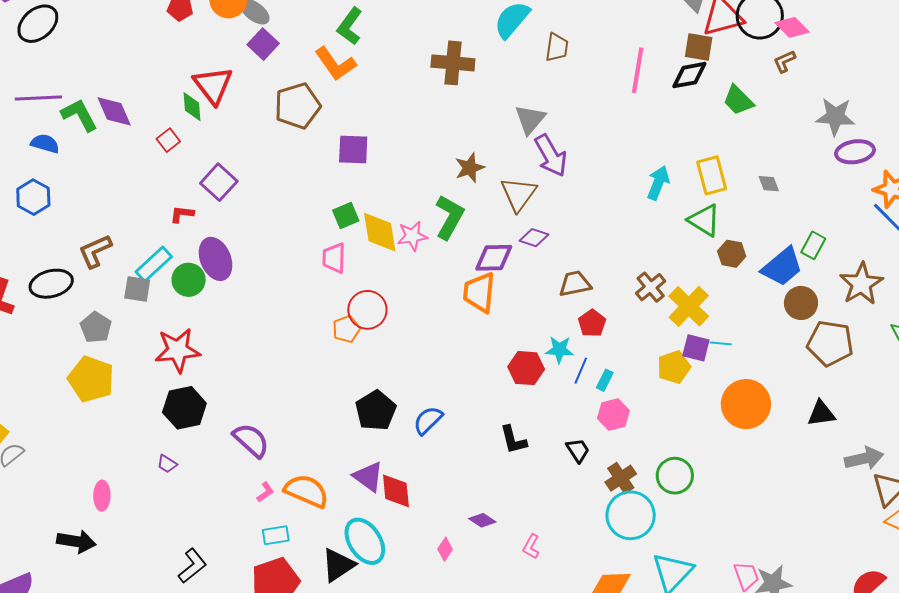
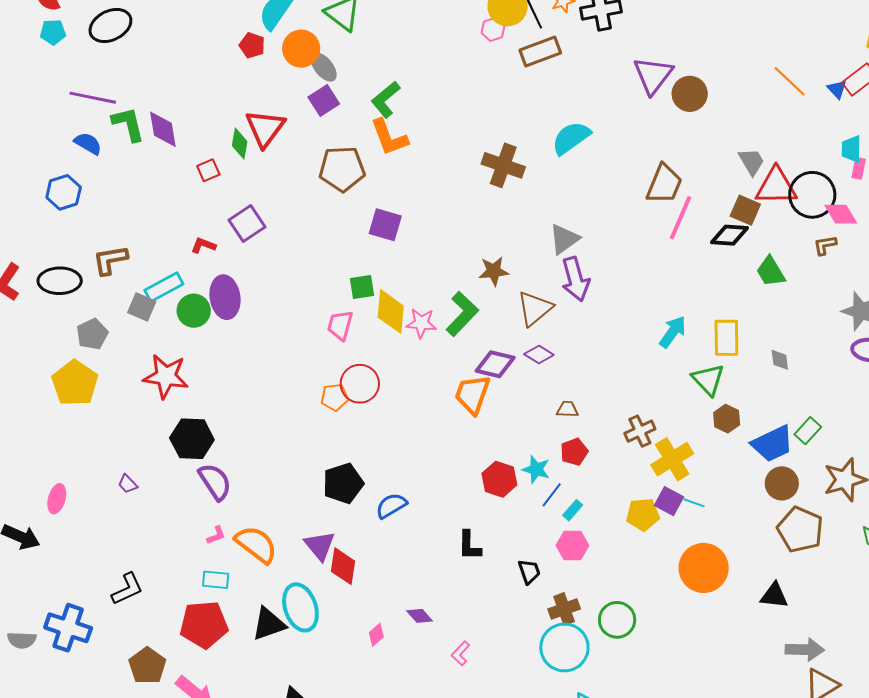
green L-shape: (350, 26) -> (386, 99), moved
brown trapezoid: (557, 47) -> (664, 184), moved, size x1.4
brown trapezoid: (575, 284) -> (567, 409), size x0.7
black hexagon: (184, 408) -> (192, 439), moved

